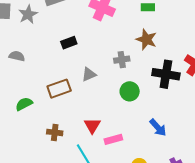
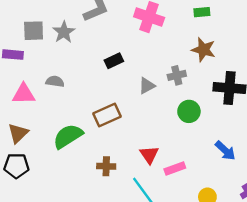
gray triangle: (89, 74) -> (147, 86), moved
green semicircle: (24, 104) -> (68, 136), size x1.5

